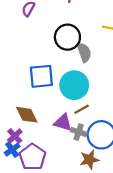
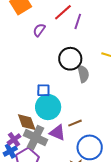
blue square: (41, 76) -> (43, 90), size x0.6
cyan circle: (74, 85) -> (48, 107), moved
gray cross: (79, 132) -> (36, 138), moved, size x1.6

